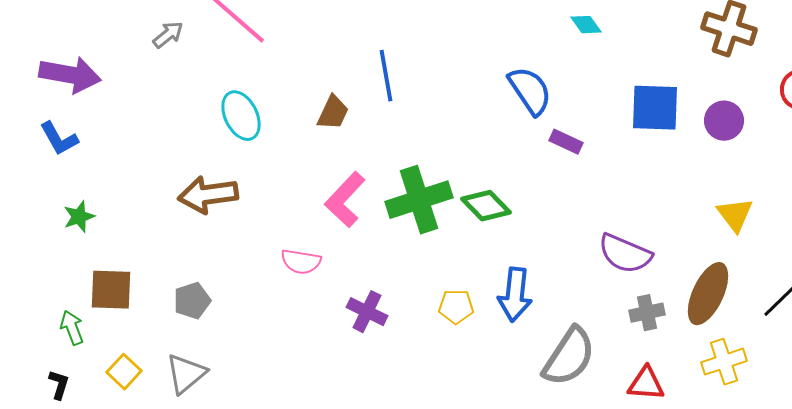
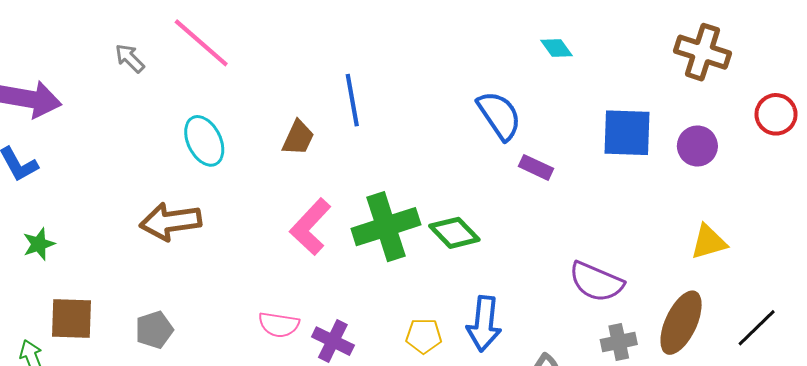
gray arrow: (168, 35) -> (130, 58), turned -96
yellow triangle: (735, 215) -> (709, 242), turned 51
pink semicircle: (301, 262) -> (279, 325), moved

